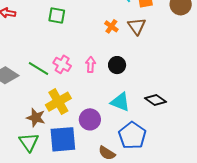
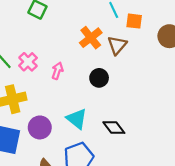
orange cross: (111, 26) -> (91, 38), size x1.5
black circle: (117, 65) -> (99, 78), moved

